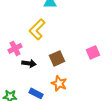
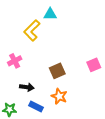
yellow L-shape: (37, 29) -> (32, 30), moved
black arrow: (29, 63) -> (27, 87), moved

